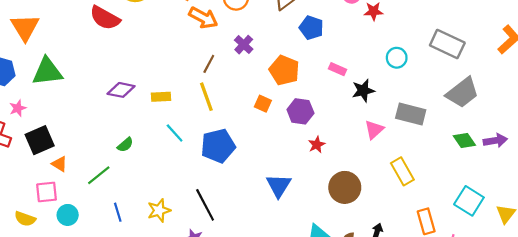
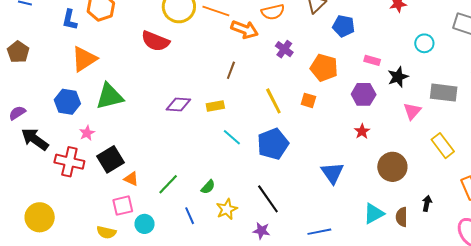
orange triangle: (25, 27) -> (84, 59), turned 36
brown line: (209, 64) -> (231, 70), moved
yellow line: (206, 97) -> (273, 101), moved
purple hexagon: (300, 111) -> (364, 94), moved
green semicircle: (125, 145) -> (208, 187), moved

